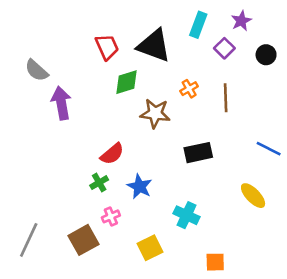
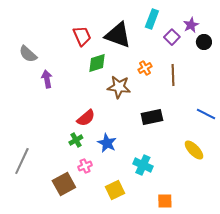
purple star: (241, 21) -> (191, 25), moved
purple arrow: (61, 103) -> (47, 79), size x0.7
gray line: (29, 240) -> (22, 161), moved

